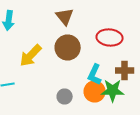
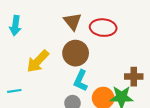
red ellipse: (110, 38) -> (103, 28), moved
cyan L-shape: (95, 74) -> (81, 81), moved

